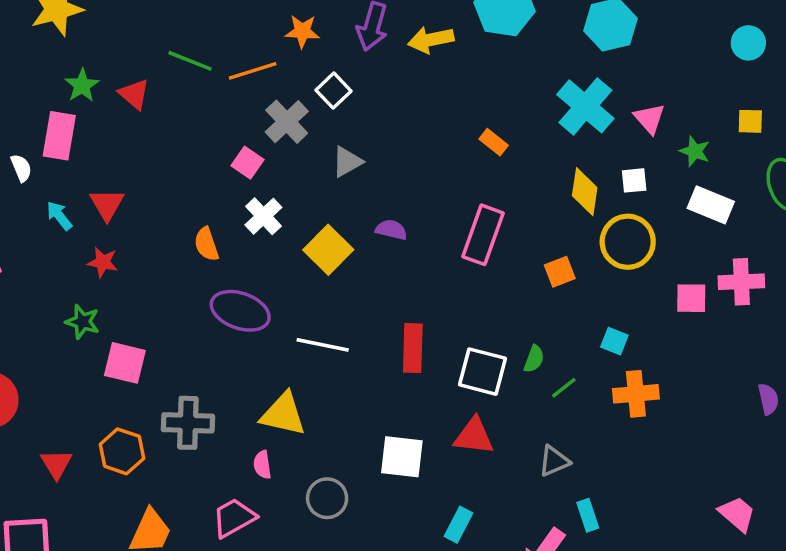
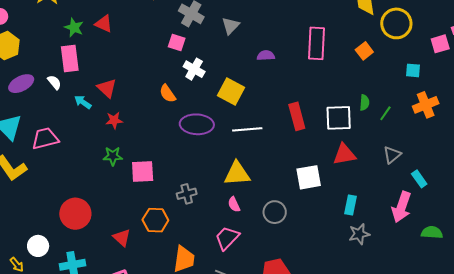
yellow square: (328, 250) -> (231, 91), moved
cyan square: (614, 341) -> (413, 70), moved
gray cross: (188, 423) -> (187, 194), size x0.7

